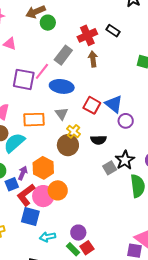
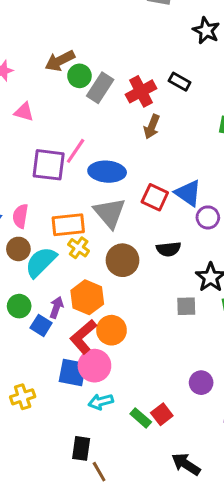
gray rectangle: (63, 55) -> (100, 88), moved
brown arrow: (93, 59) -> (152, 127), turned -147
gray triangle: (62, 114) -> (110, 213), size x1.6
yellow cross: (74, 131) -> (79, 248), moved
gray square: (110, 168) -> (186, 306), moved, turned 32
blue square: (12, 184) -> (41, 325), turned -32
red L-shape: (26, 195) -> (83, 337), moved
pink circle: (43, 196) -> (94, 366), moved
purple circle: (78, 233) -> (201, 383), moved

